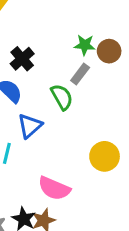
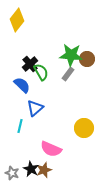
green star: (85, 45) -> (71, 55), size x1.6
green semicircle: (62, 97) -> (41, 72), moved

